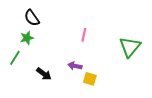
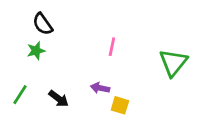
green line: (15, 58) -> (20, 95), moved

